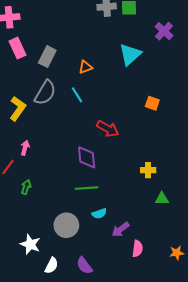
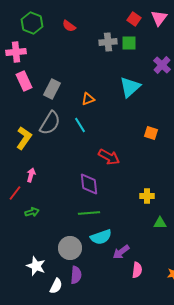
green arrow: (26, 187) -> (32, 212), turned 56
cyan semicircle: (99, 214) -> (101, 237), size x1.5
purple semicircle: (84, 266) -> (76, 275), moved, turned -138

